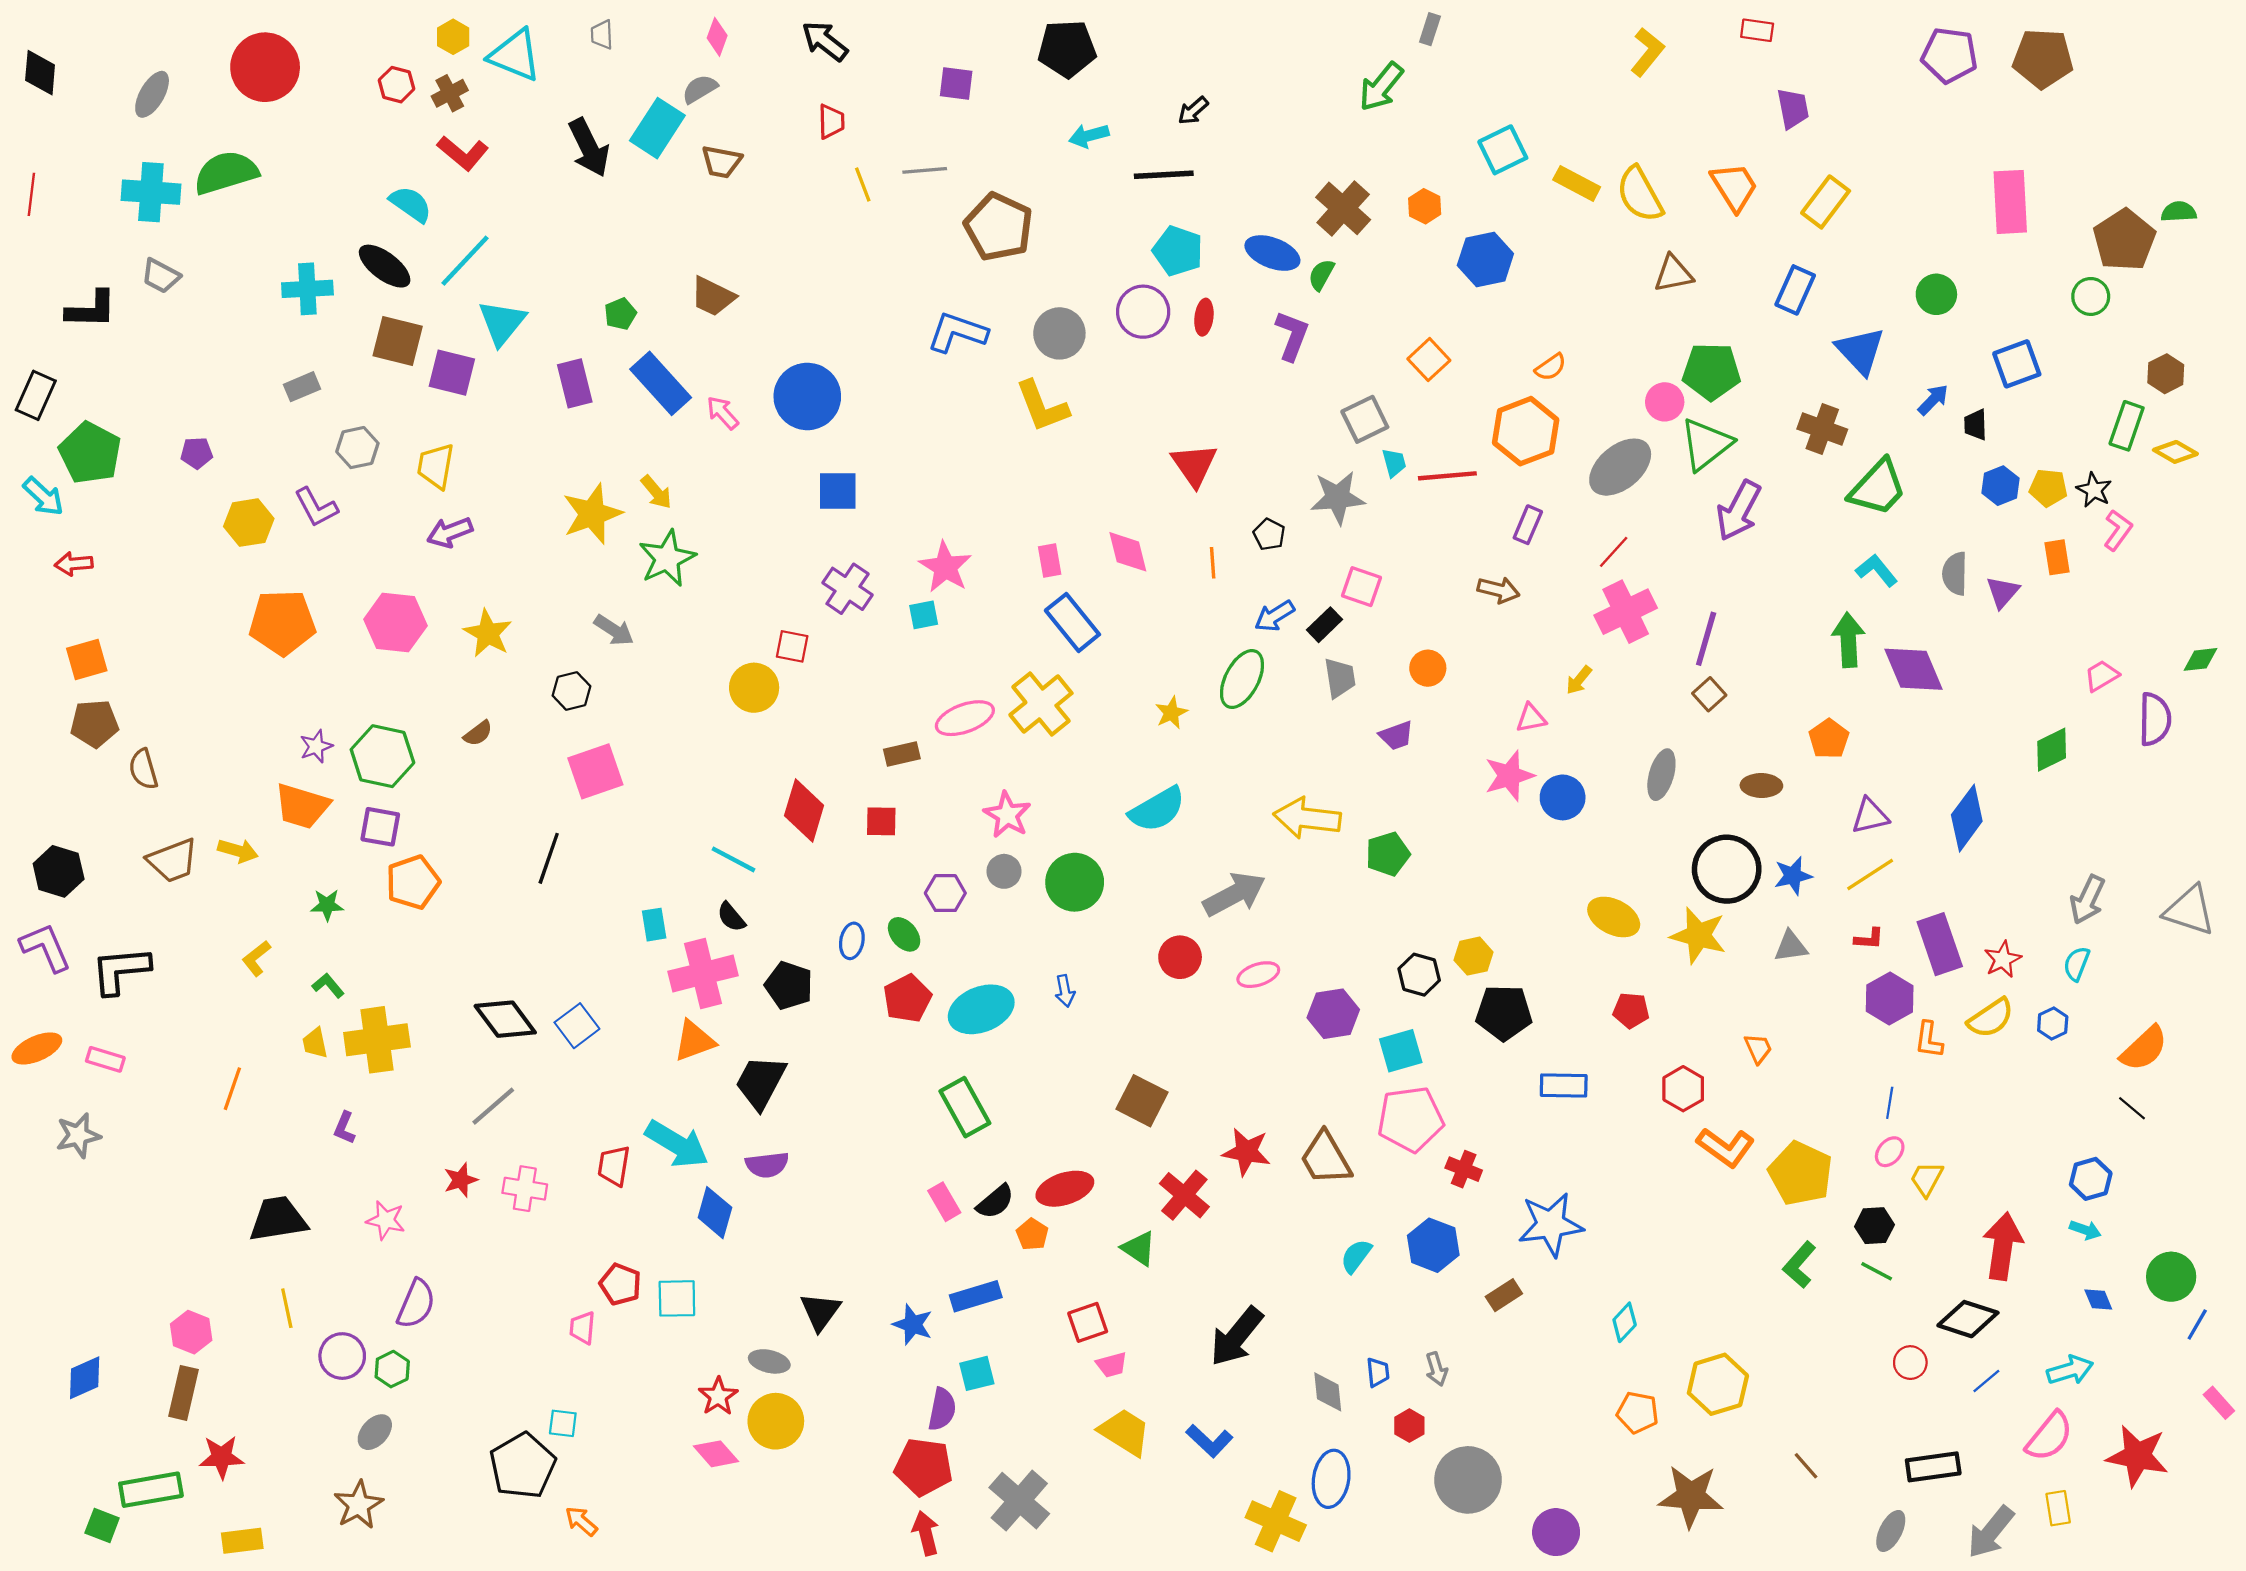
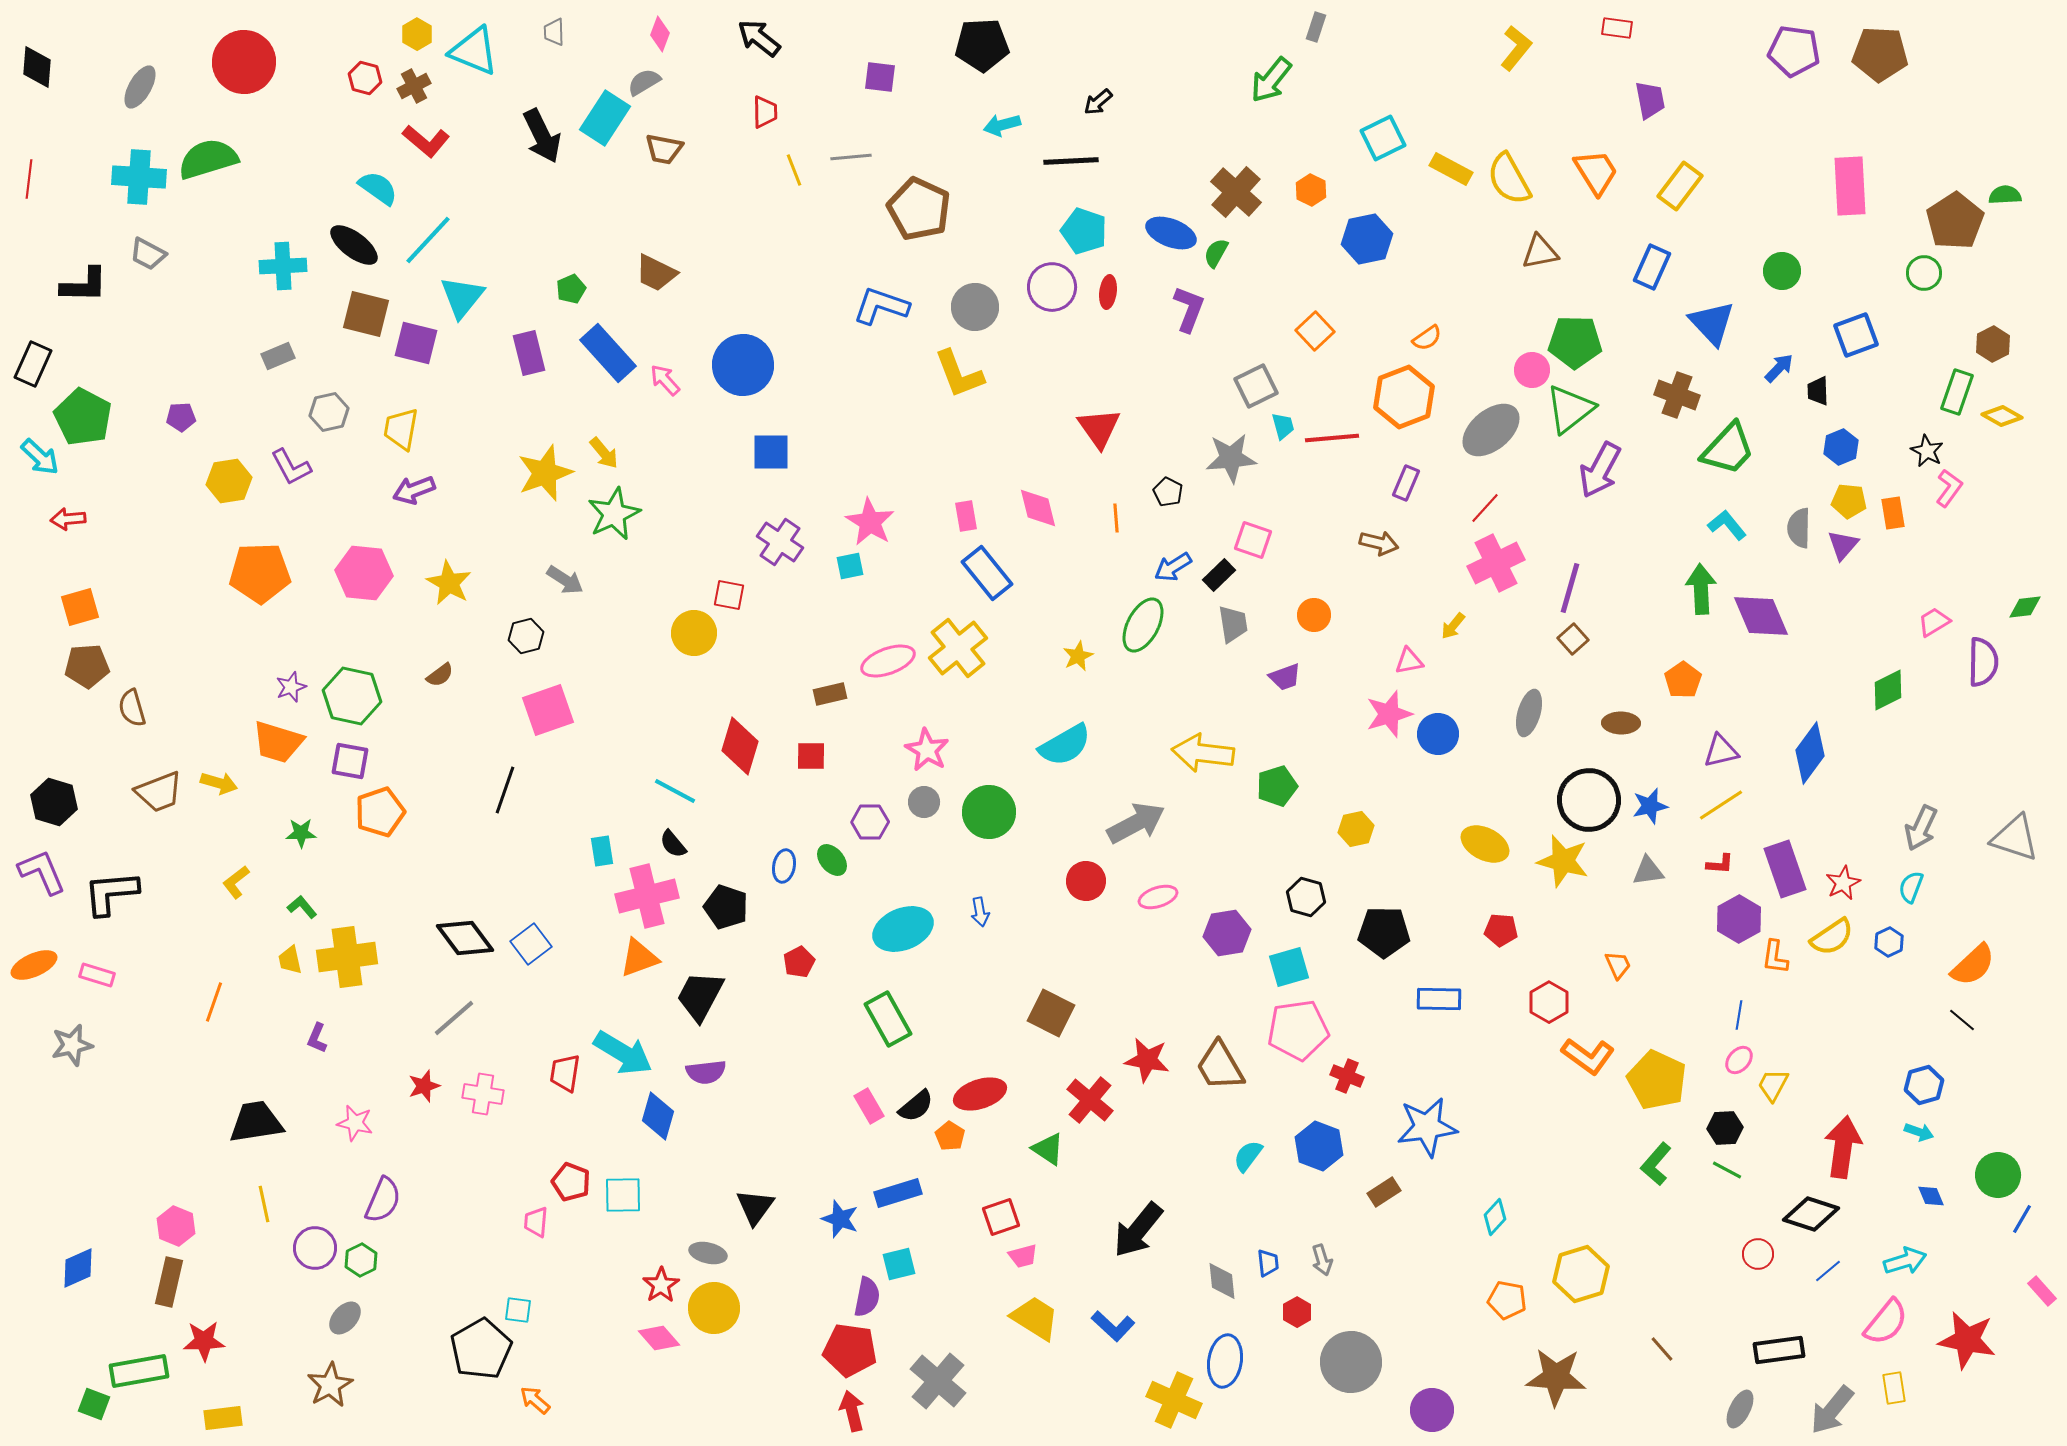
yellow pentagon: (2048, 488) -> (1849, 501), moved
yellow hexagon: (1473, 956) -> (1356, 829), moved
red pentagon: (907, 998) -> (799, 962), moved, size x0.7

